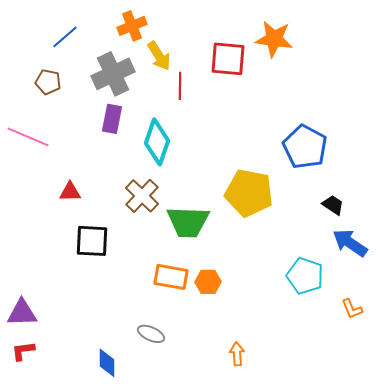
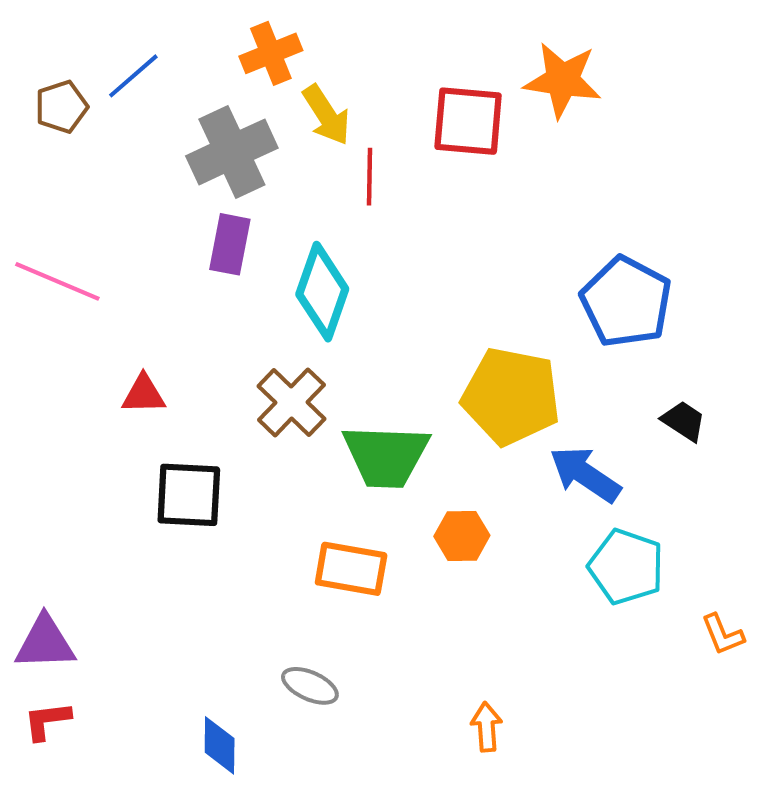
brown pentagon: (48, 82) -> (61, 107), moved, turned -30
blue arrow: (350, 243) -> (585, 474), moved
orange hexagon: (208, 282) -> (462, 536), moved

